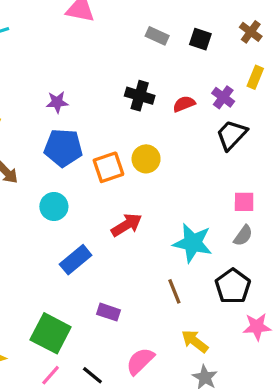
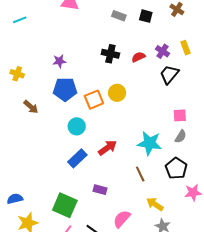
yellow rectangle: (255, 77) -> (186, 48), moved, turned -40
cyan circle: (54, 207) -> (77, 126), moved
red arrow: (126, 225) -> (107, 148), moved

